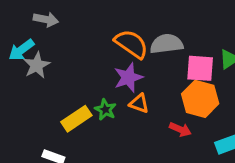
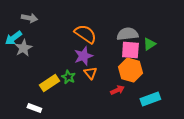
gray semicircle: (167, 44) -> (127, 34), moved
orange triangle: (139, 103) -> (90, 73), turned 32
red arrow: (180, 129) -> (117, 90), turned -48

